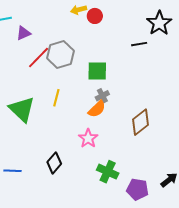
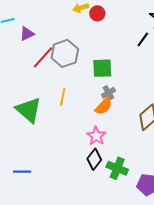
black line: (139, 44) -> (143, 39), turned -42
black diamond: (54, 163) -> (94, 159), moved

